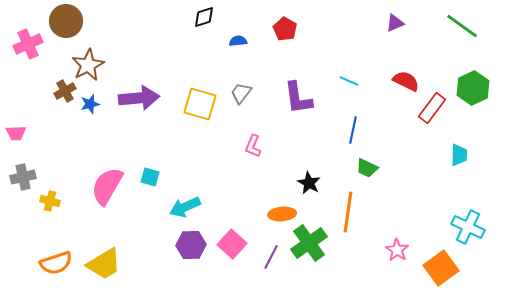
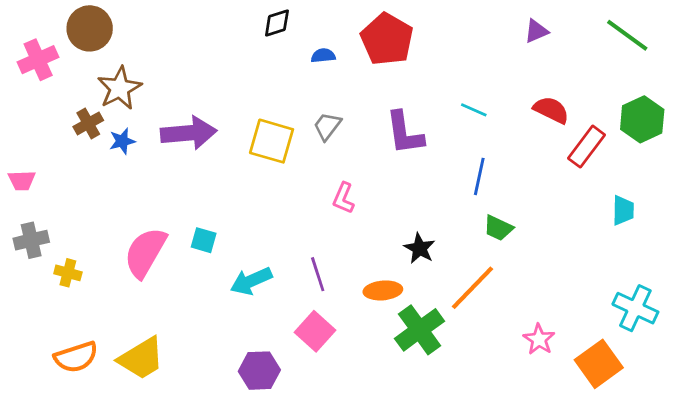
red pentagon: (285, 29) -> (387, 39), size x1.6
orange line: (348, 212) -> (472, 288), turned 36
purple hexagon: (191, 245) -> (259, 371), moved
purple line: (271, 257) -> (318, 274), moved, turned -45

